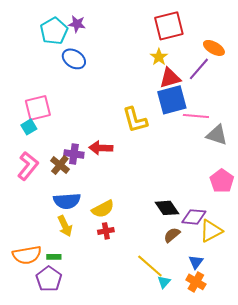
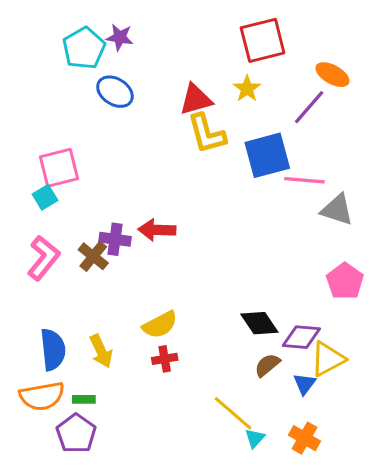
red triangle: (170, 78) -> (196, 99), moved
yellow L-shape: (135, 120) -> (207, 134), moved
blue semicircle: (67, 201) -> (53, 350), moved, turned -92
blue triangle: (196, 262) -> (305, 384), moved

